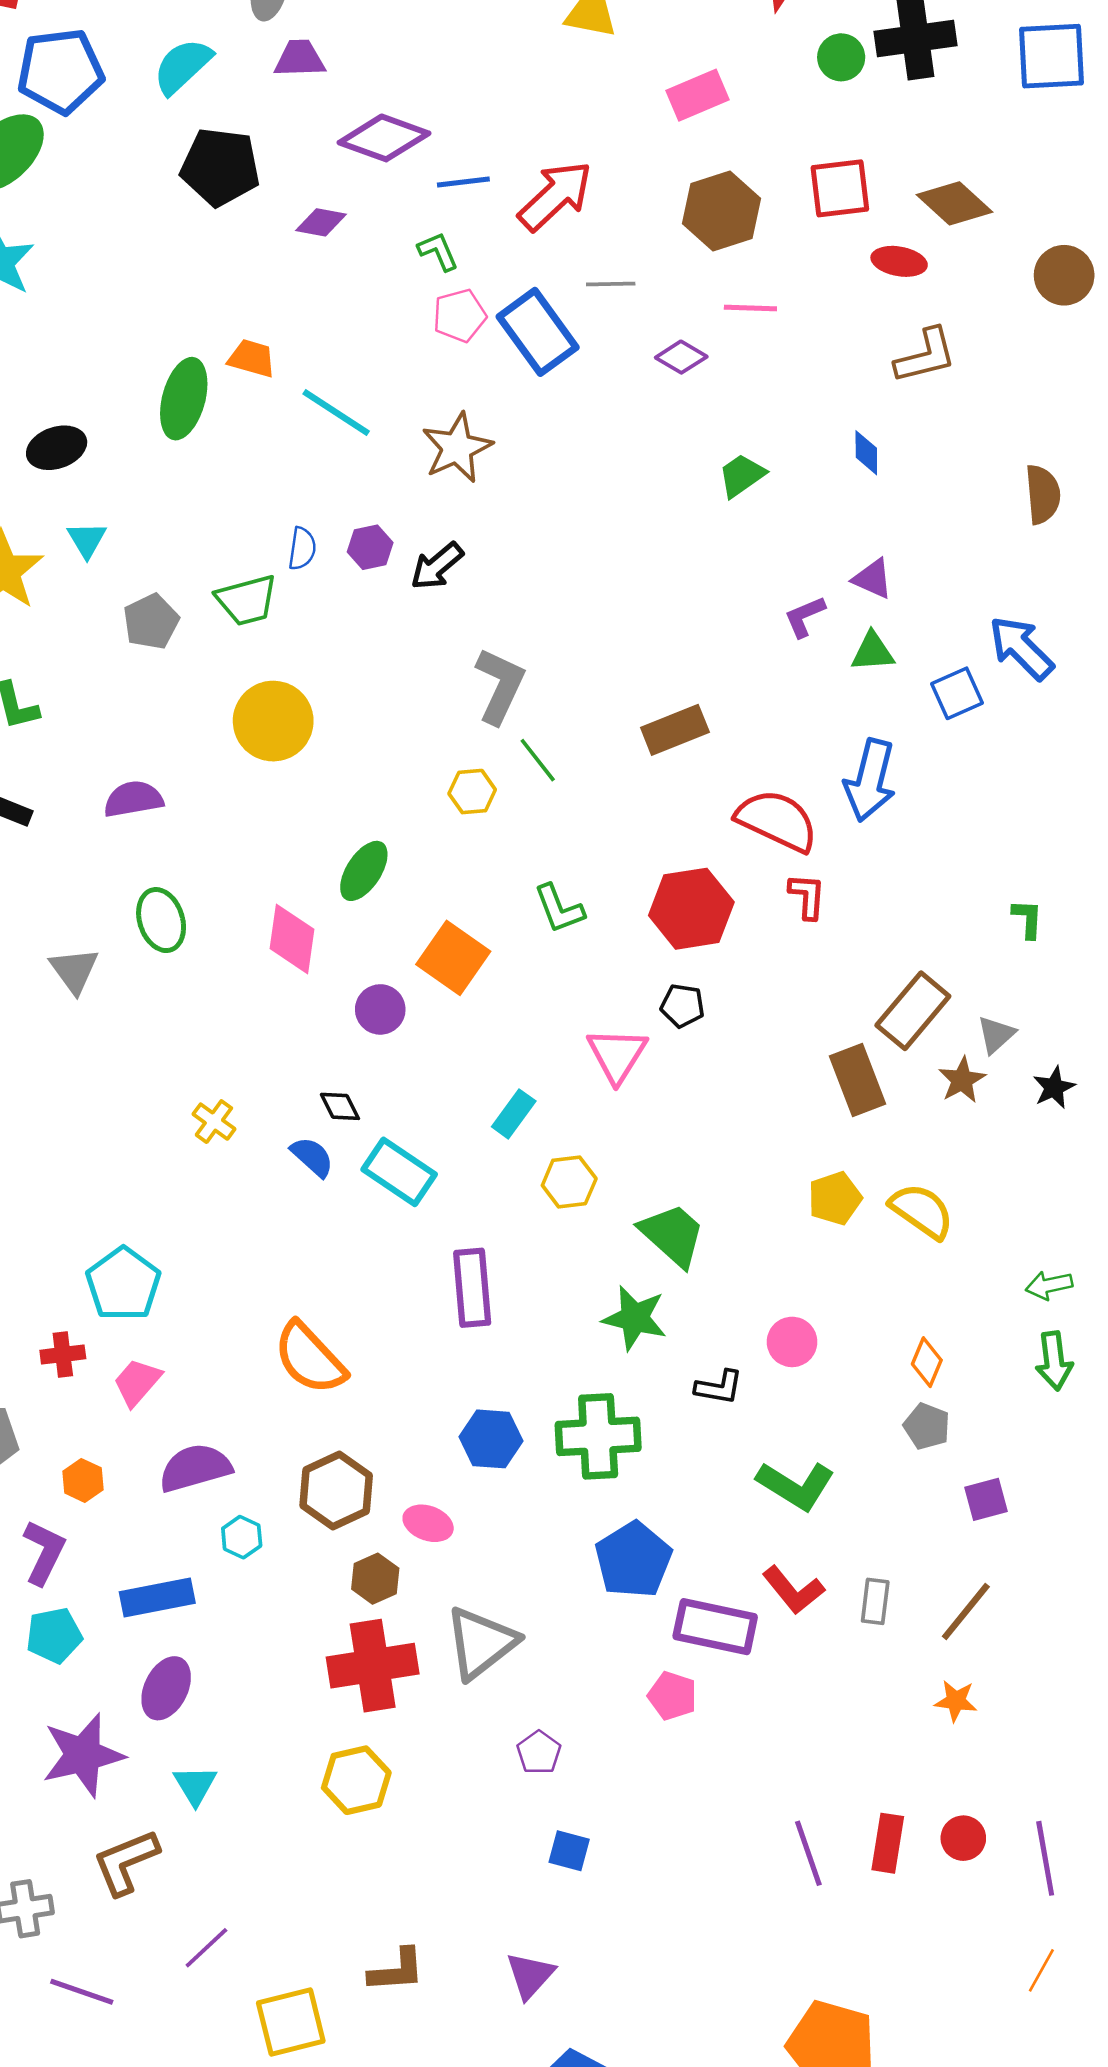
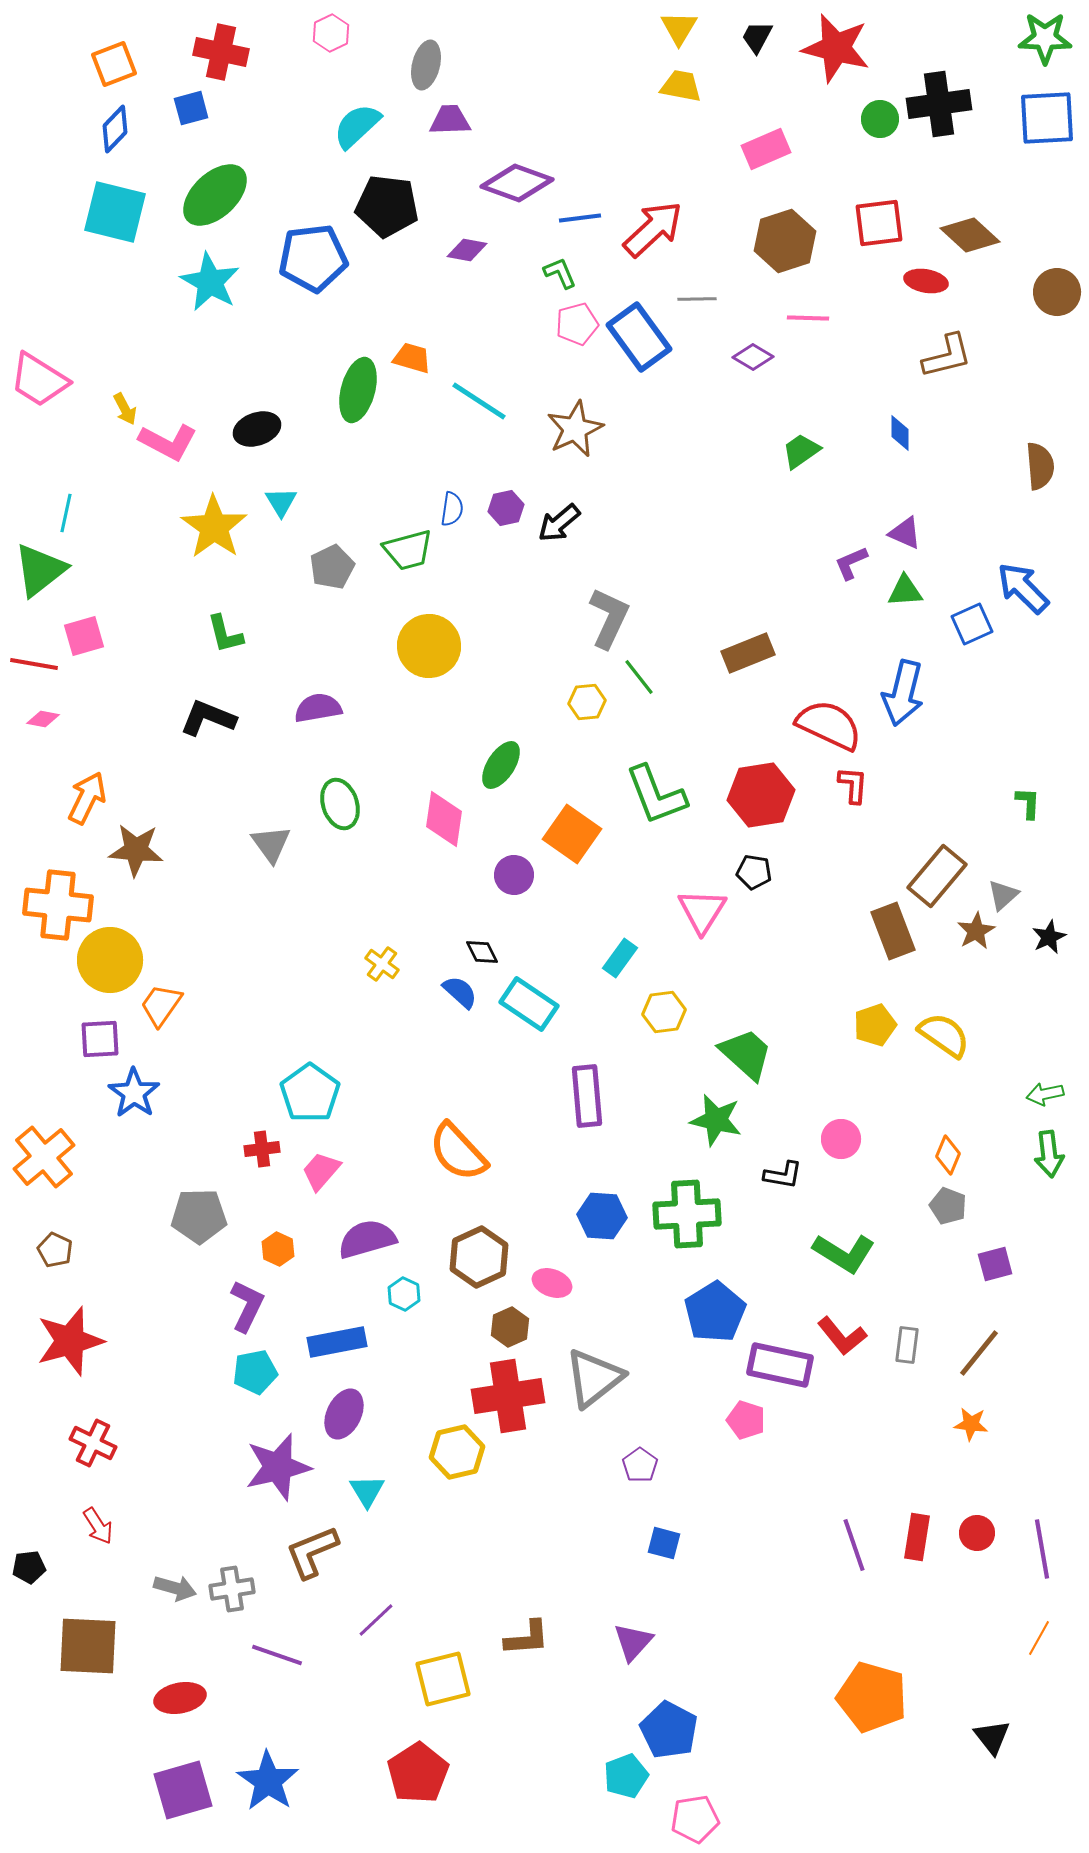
blue pentagon: (60, 71) -> (313, 258), moved
green L-shape: (559, 909) -> (656, 795), size x1.5
yellow hexagon: (356, 1780) -> (457, 1452), moved

